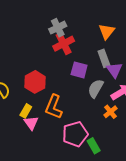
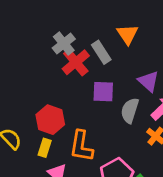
gray rectangle: (104, 58) -> (101, 52), moved
yellow rectangle: (26, 111) -> (45, 148), moved

